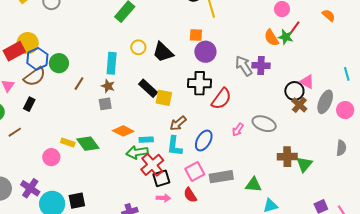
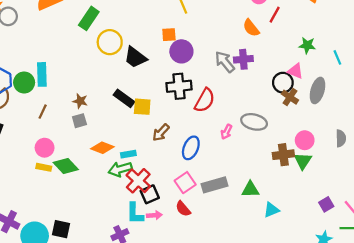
green star: (286, 37) -> (307, 45), moved
yellow circle: (138, 47) -> (110, 42), moved, size x1.5
cyan rectangle: (112, 63) -> (42, 74), moved
brown line: (79, 84) -> (43, 112), moved
pink circle: (345, 110) -> (305, 140), moved
cyan L-shape: (175, 146) -> (135, 213), moved
pink circle: (51, 157) -> (45, 148), moved
black square: (77, 201) -> (61, 229), turned 30

